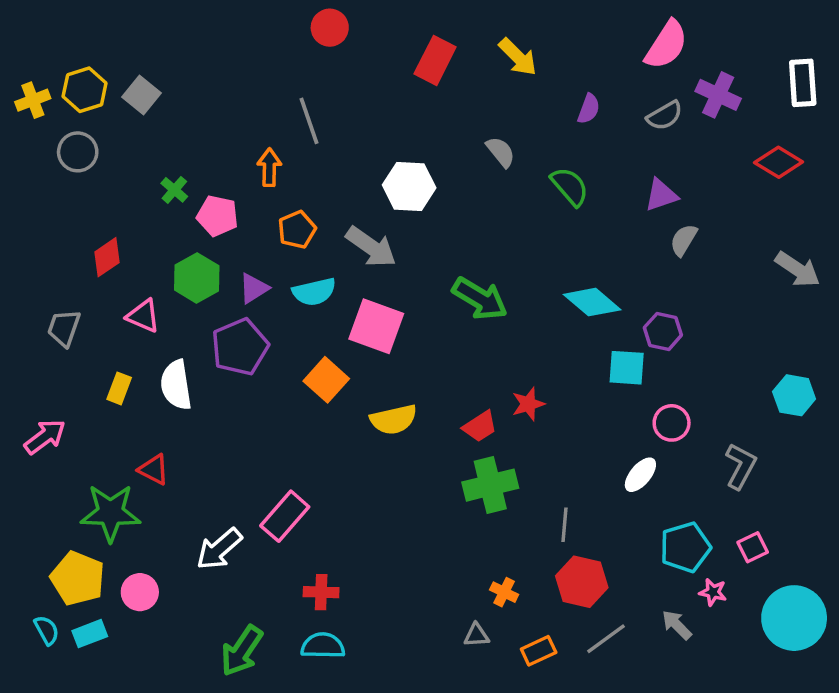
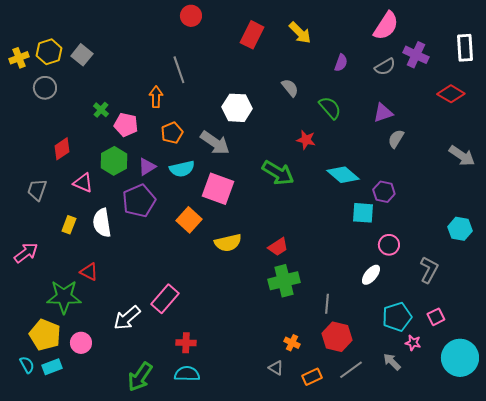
red star: (528, 404) -> (306, 140), moved, turned 30
gray triangle: (476, 635) -> (276, 368), turned 35

